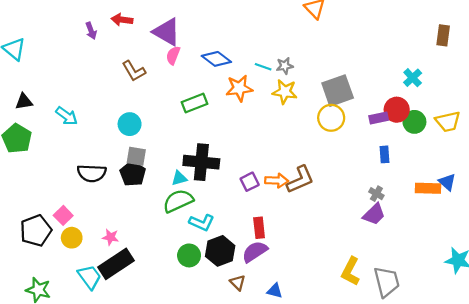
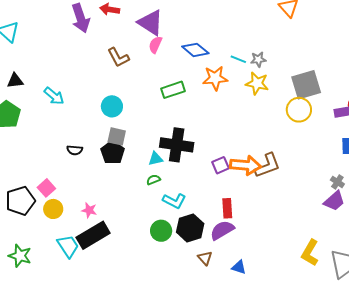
purple arrow: (91, 31) -> (81, 18), size x1.8
black semicircle: (92, 173) -> (75, 150), size x0.6
orange arrow: (277, 181) -> (246, 165), size x1.4
green semicircle: (178, 201) -> (153, 180), size x0.5

